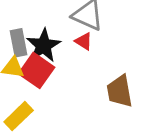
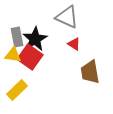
red triangle: (84, 41) -> (74, 44), moved

